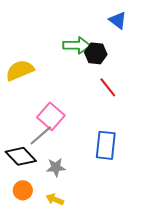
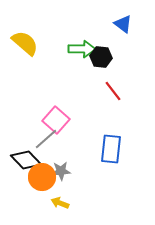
yellow semicircle: (20, 70) -> (25, 43), moved, turned 64
orange circle: (23, 190) -> (42, 177), moved, size x1.4

